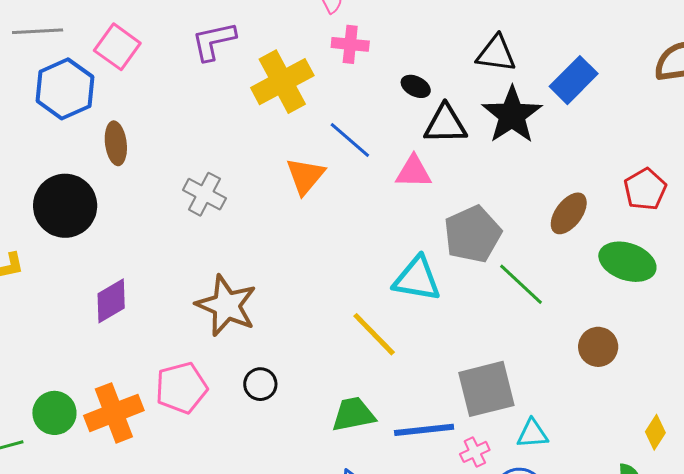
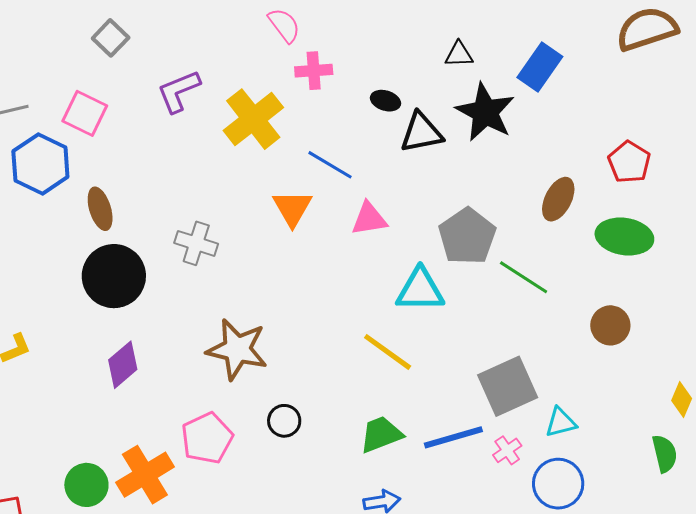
black triangle: (496, 54) -> (459, 54), size x0.7
pink triangle: (414, 172) -> (369, 219), moved
black circle: (65, 206) -> (114, 276), moved

